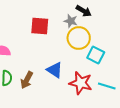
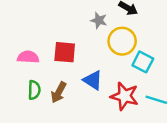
gray star: (71, 21) -> (99, 20), moved
red square: (40, 26) -> (65, 52), moved

